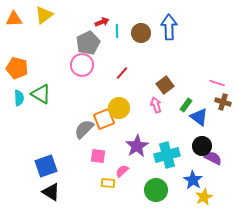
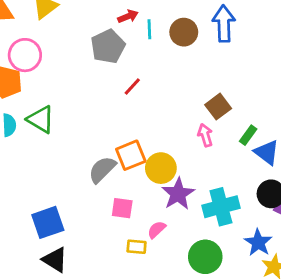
pink circle: (82, 65) -> (25, 55), moved
red line: (122, 73) -> (132, 87), moved
yellow circle: (119, 108) -> (161, 168), moved

